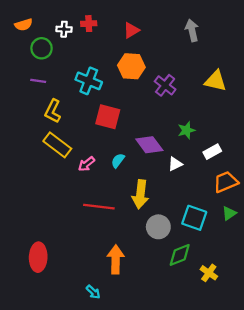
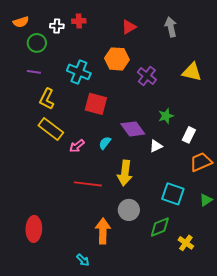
red triangle: (131, 30) -> (129, 27), moved
white rectangle: (212, 152) -> (189, 135), turned -35
green triangle: (229, 213) -> (206, 200), moved
gray circle: (158, 227) -> (129, 210), moved

